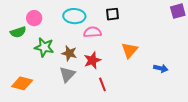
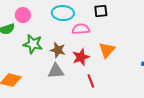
orange triangle: (130, 50) -> (107, 50), moved
gray triangle: (67, 74) -> (56, 71), turned 42

